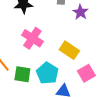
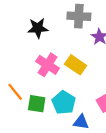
yellow rectangle: (69, 50) -> (76, 65), moved

